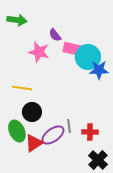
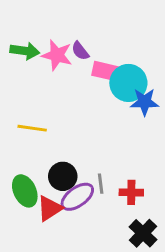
green arrow: (17, 20) -> (25, 51), moved
pink star: (39, 52) -> (57, 55), moved
black circle: (32, 112) -> (63, 176), moved

